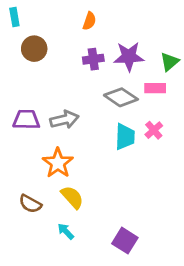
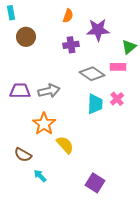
purple star: (129, 57) -> (98, 30), moved
yellow semicircle: (72, 197) -> (65, 145), moved
cyan arrow: (66, 231) -> (40, 176), moved

